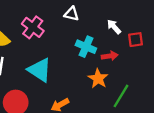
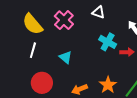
cyan triangle: (40, 70) -> (66, 57), size x0.6
orange star: (98, 79) -> (108, 85), moved

